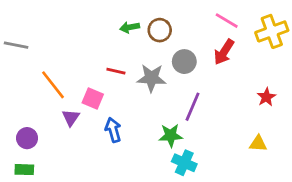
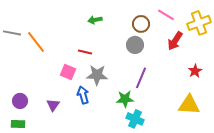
brown circle: (160, 30) -> (141, 24), moved
red arrow: (224, 52) -> (175, 41), moved
gray star: (151, 78) -> (97, 75), moved
orange line: (53, 85) -> (36, 42), moved
purple triangle: (71, 118) -> (53, 105), moved
yellow triangle: (258, 144) -> (189, 105), size x1.6

